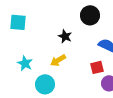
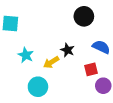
black star: (65, 36) -> (68, 50), moved
cyan star: (25, 63) -> (26, 55), moved

